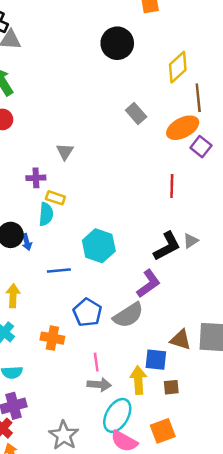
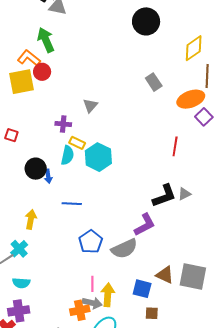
cyan hexagon: (99, 246) -> (98, 157), moved
orange cross: (52, 338) -> (80, 310), moved, turned -30
yellow arrow: (138, 380) -> (108, 295), moved

